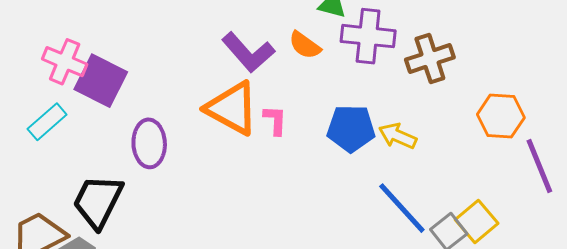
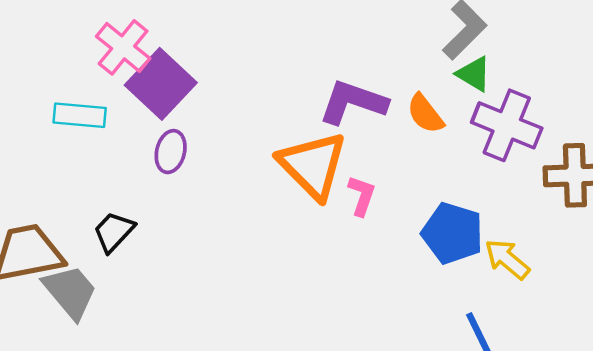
purple L-shape: (248, 52) -> (353, 102), turned 134
cyan rectangle: (47, 122) -> (80, 115), turned 30
purple ellipse: (149, 143) -> (171, 152), moved, size x0.7
black trapezoid: (98, 201) -> (114, 232), size x0.6

